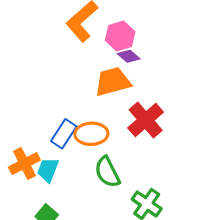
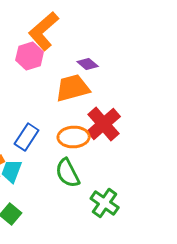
pink hexagon: (120, 36) -> (30, 56), moved
orange ellipse: (91, 134) -> (74, 137), moved

